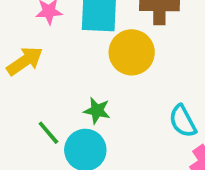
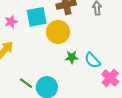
green star: (97, 111) -> (72, 57), moved

